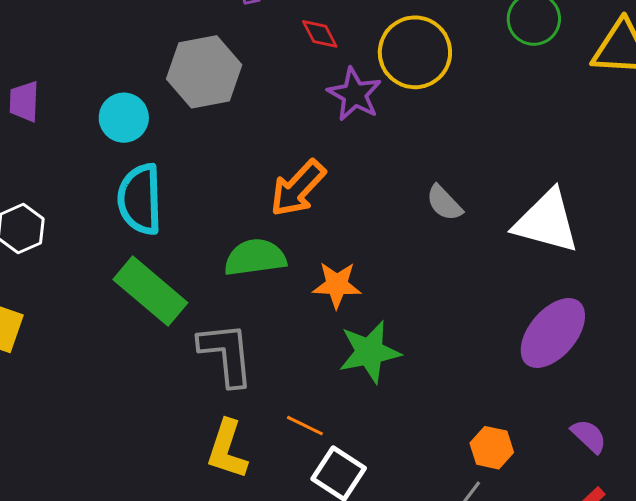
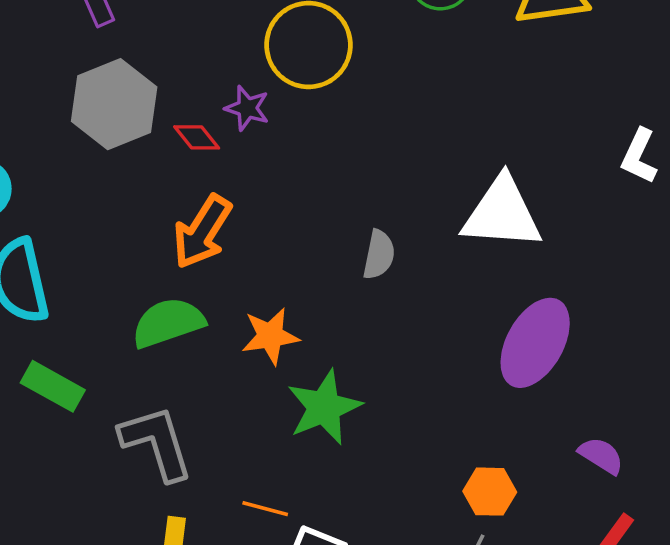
red diamond: (320, 34) -> (197, 137), moved
gray hexagon: (204, 72) -> (114, 104), moved
purple star: (354, 94) -> (247, 108), size x0.7
gray semicircle: (444, 203) -> (379, 255), moved, turned -114
green rectangle: (150, 291) -> (53, 386), size x0.7

